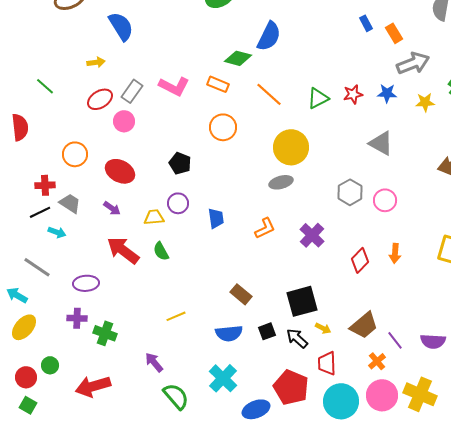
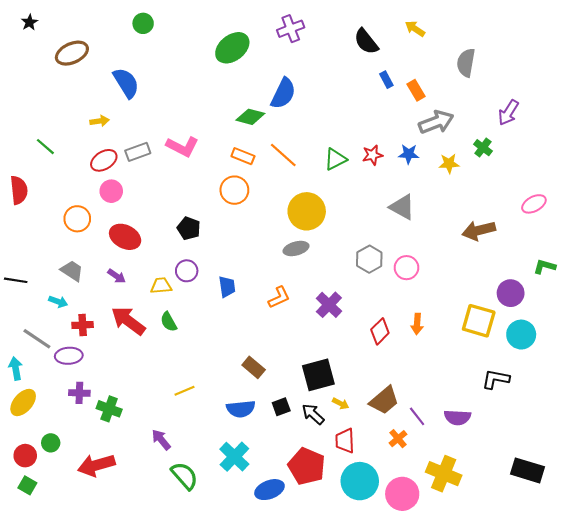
orange rectangle: (218, 84) -> (243, 156), moved
gray rectangle: (132, 91) -> (138, 152), turned 35
pink circle: (124, 121) -> (111, 191), moved
red cross: (45, 185) -> (83, 325), moved
black line: (40, 212) -> (16, 280), moved, turned 35
purple ellipse: (86, 283) -> (69, 356), moved
cyan arrow: (17, 295) -> (16, 369), turned 50
pink circle: (382, 395) -> (402, 494), moved

